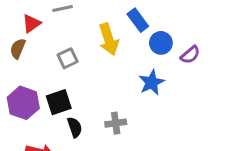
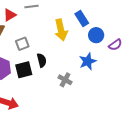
gray square: (68, 58) -> (22, 44), moved
gray cross: (116, 123) -> (65, 80), moved, turned 32
black semicircle: (75, 127) -> (42, 60), moved

